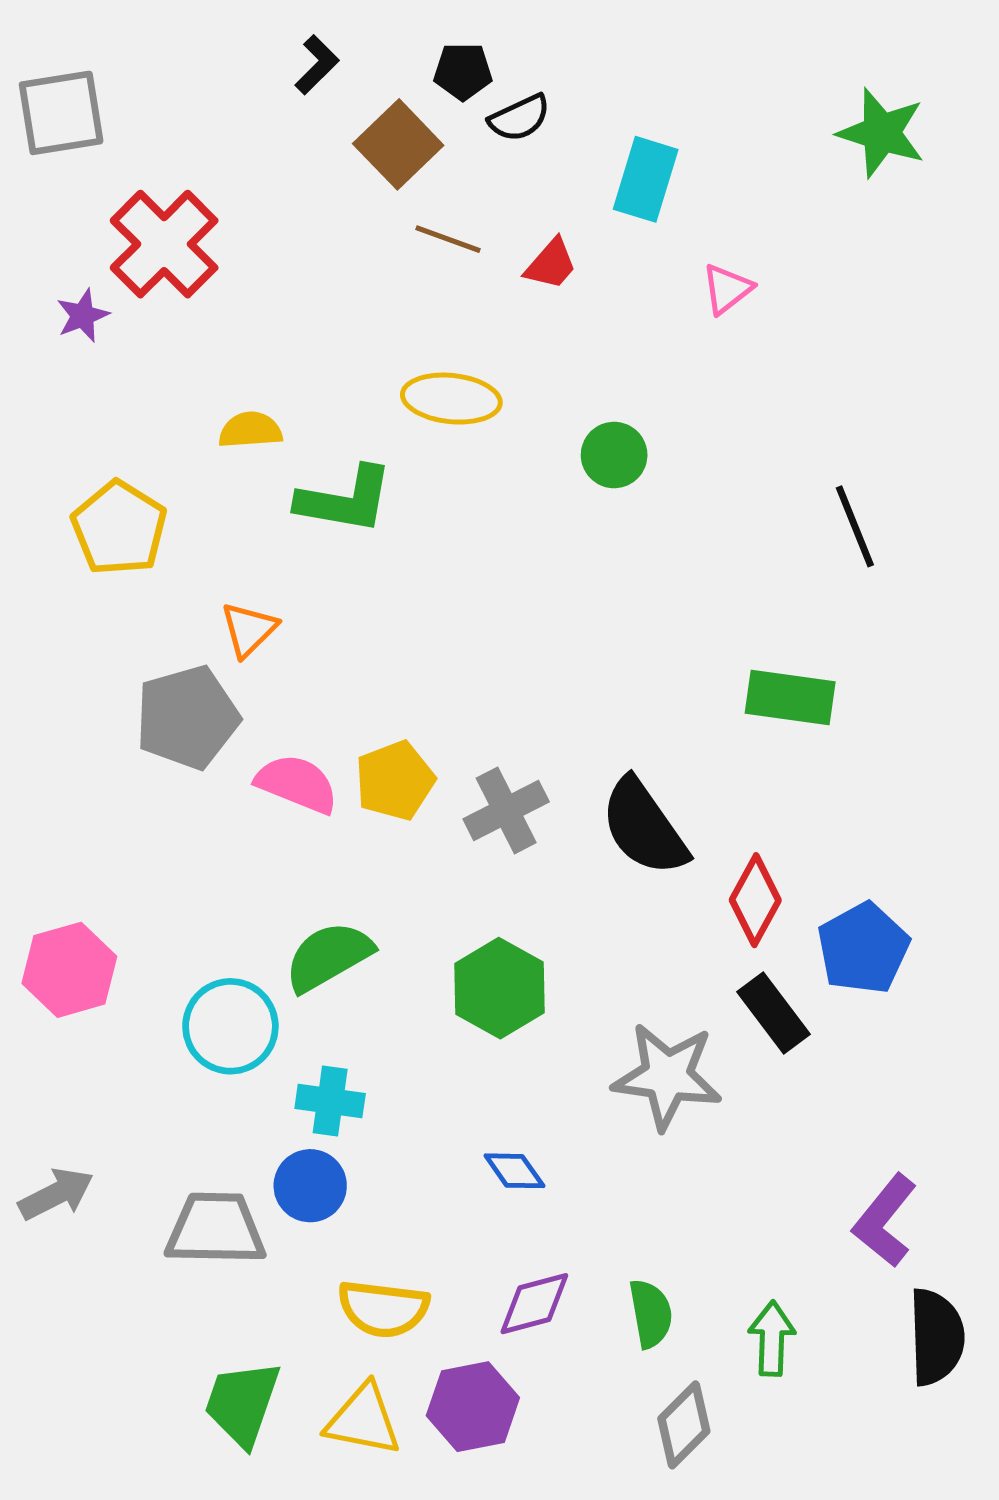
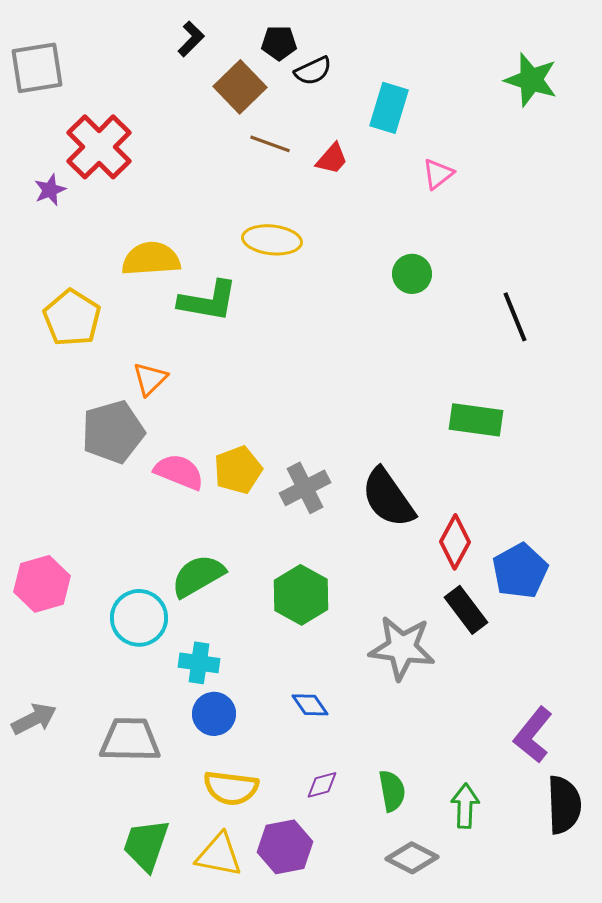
yellow semicircle: (250, 430) -> (151, 259), size x1.5
green circle: (614, 455) -> (412, 274), moved
blue circle: (310, 1186) -> (214, 714), moved
purple diamond: (534, 1304) -> (322, 785), size x0.7
gray diamond: (684, 1425) -> (412, 858), turned 72

